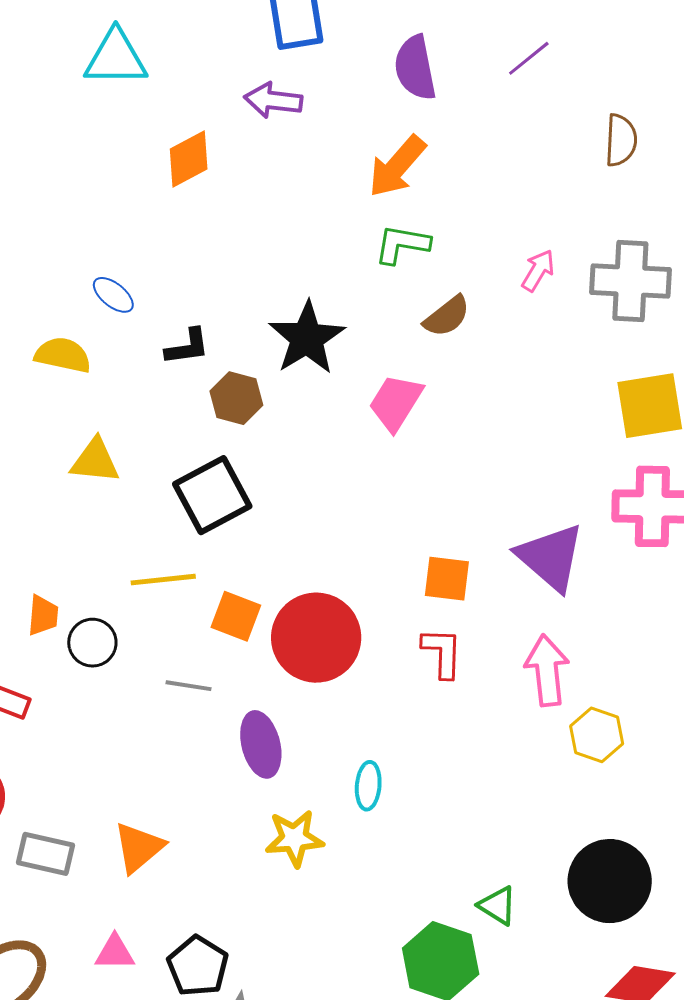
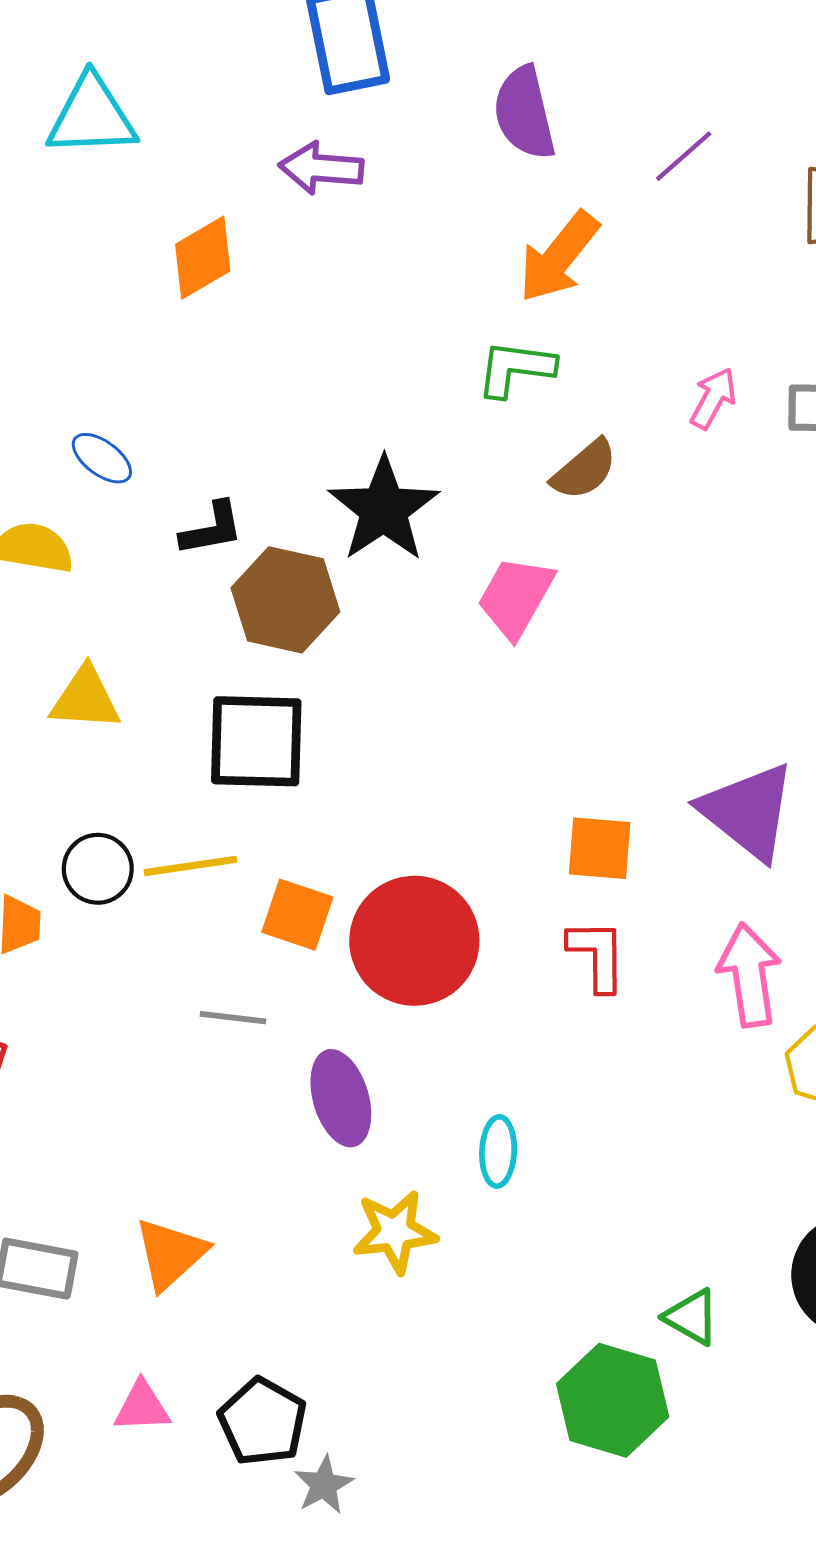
purple line: (529, 58) -> (684, 156), moved
orange arrow: (397, 166) -> (559, 257), moved
brown hexagon: (236, 398) -> (285, 600), size x1.4
black square: (212, 495) -> (256, 741), turned 32
black circle: (92, 643) -> (98, 869), moved

